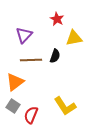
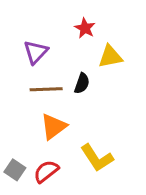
orange triangle: (15, 82) -> (54, 127), moved
gray square: (13, 106) -> (15, 170), moved
red semicircle: (31, 115) -> (46, 171), turned 30

